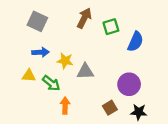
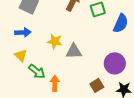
blue arrow: (41, 52) -> (23, 32), moved
yellow triangle: (29, 76) -> (21, 55), turned 40
green arrow: (51, 83) -> (37, 71), moved

